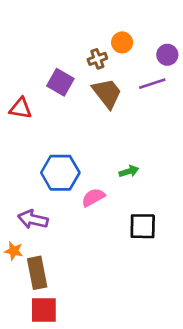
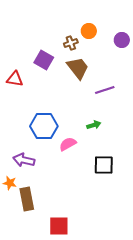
purple line: (152, 84) -> (105, 90), moved
red square: (44, 310) -> (59, 226), moved

